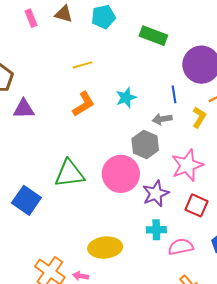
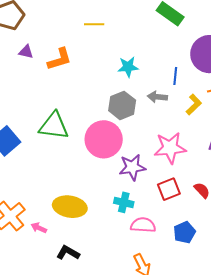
orange L-shape: (84, 104) -> (59, 59), moved
purple triangle: (24, 109) -> (26, 52), size x0.7
gray hexagon: (145, 144) -> (122, 105), moved
red square: (197, 205) -> (169, 189), turned 30

